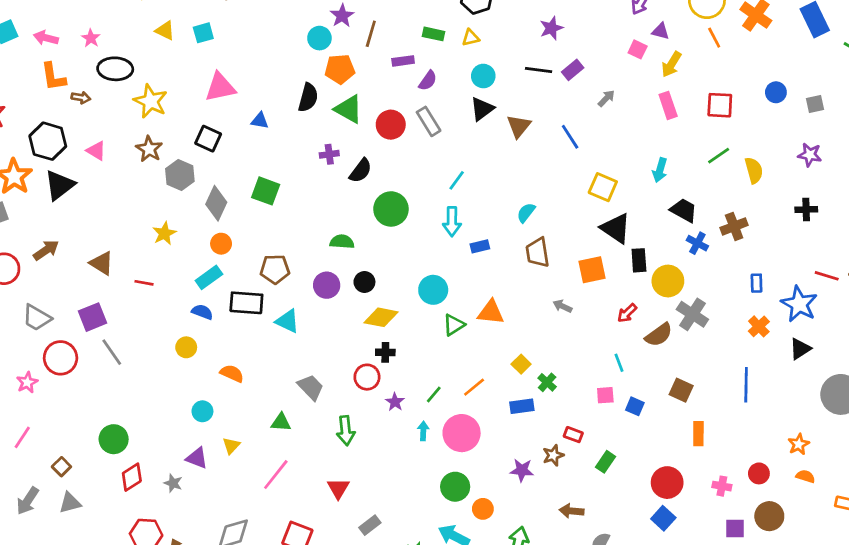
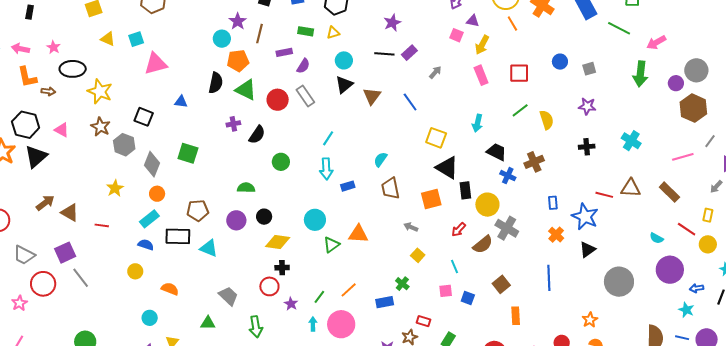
pink triangle: (220, 87) -> (156, 64), moved
green circle: (391, 209) -> (281, 162), size x0.7
brown arrow: (46, 250) -> (45, 203), moved
yellow square: (521, 364) -> (418, 255), moved
brown square: (681, 390) -> (501, 284), turned 30

